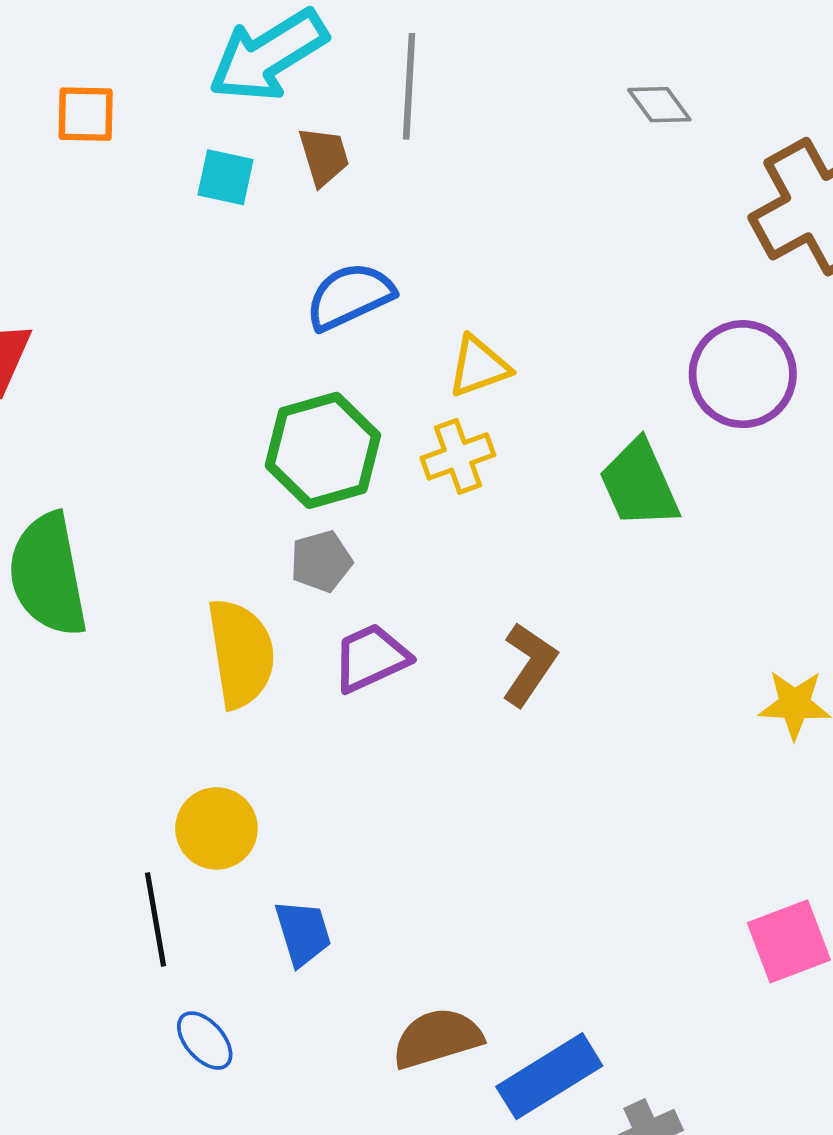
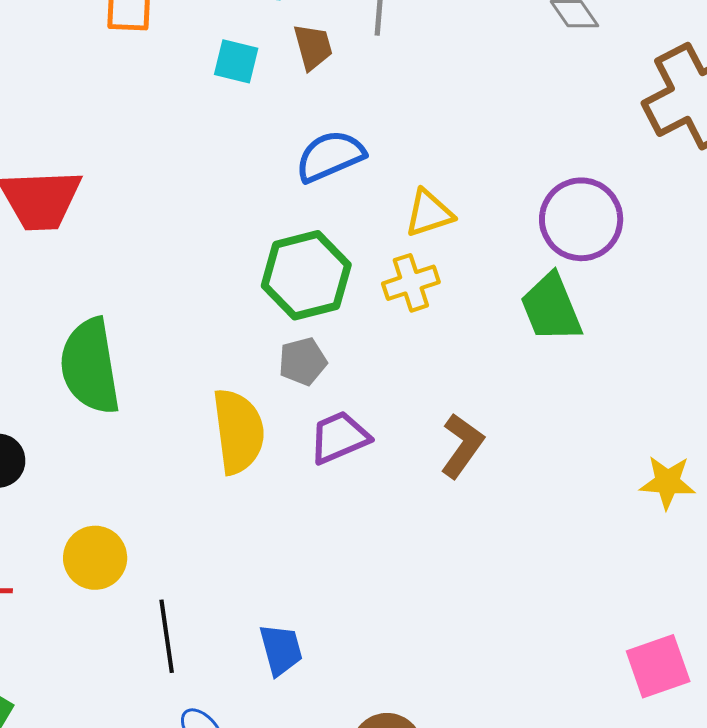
purple circle: (743, 374) -> (581, 219), moved
yellow circle: (216, 828) -> (95, 558), moved

